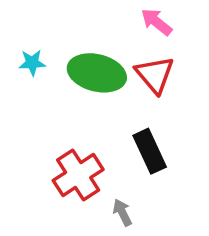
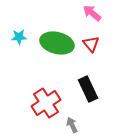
red triangle: (155, 75) -> (91, 44), size x0.7

